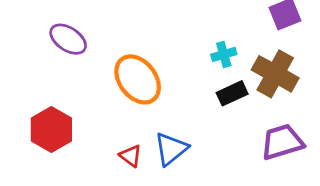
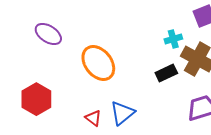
cyan cross: (224, 54) -> (173, 39), moved

